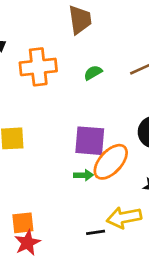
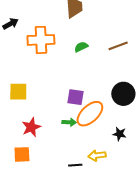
purple square: (90, 141) -> (75, 97), size x0.7
yellow arrow: (124, 217) -> (97, 156), size x0.7
red star: (27, 243) -> (31, 127), moved

